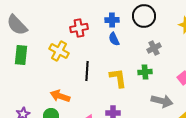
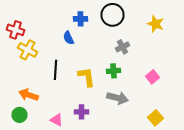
red cross: (79, 28) -> (16, 30), moved, turned 30
blue semicircle: (114, 39) -> (68, 38), moved
gray arrow: (162, 101) -> (118, 98), moved

